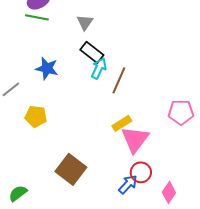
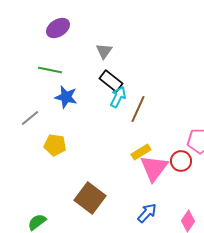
green line: (37, 17) -> (50, 70), moved
red circle: (141, 172) -> (181, 161), moved

